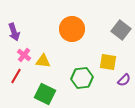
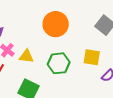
green hexagon: (82, 78) -> (59, 63), moved

